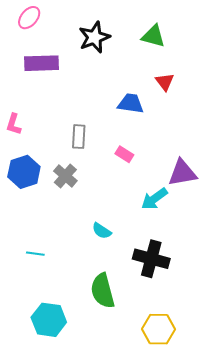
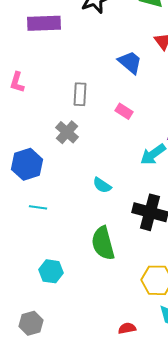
blue trapezoid: (131, 103) -> (130, 62), turned 32
blue hexagon: (24, 172) -> (27, 164), moved
cyan hexagon: (49, 320) -> (51, 271), size x0.7

